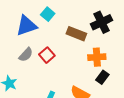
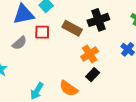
red square: (47, 55) -> (42, 32), moved, turned 35
orange cross: (97, 57) -> (90, 54), turned -36

